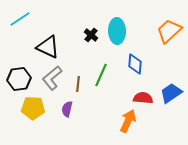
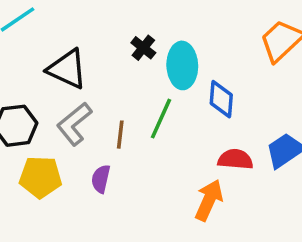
cyan ellipse: (117, 31) -> (182, 65), moved

